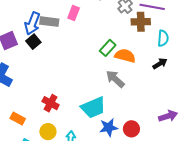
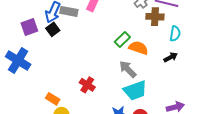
red cross: (51, 103) -> (87, 85), moved
cyan trapezoid: (93, 108) -> (135, 90), moved
orange rectangle: (18, 119) -> (53, 99), moved

